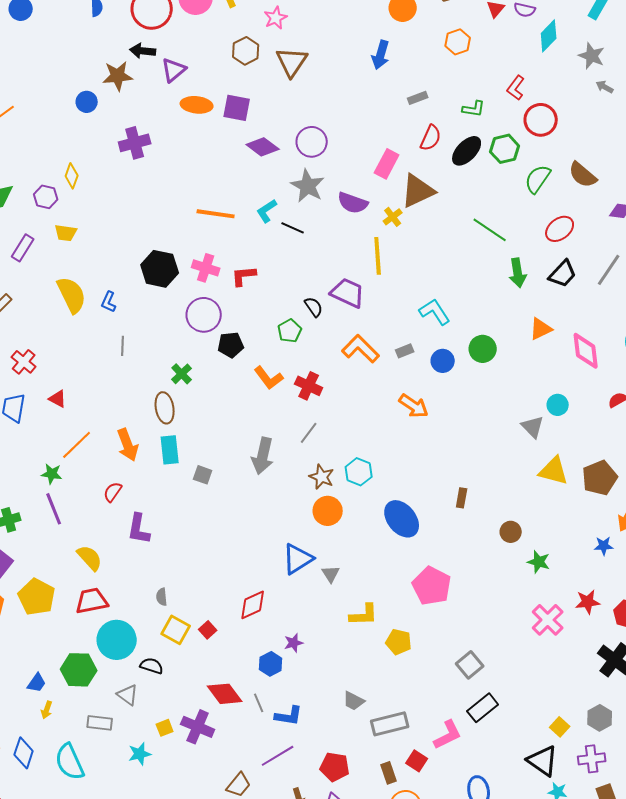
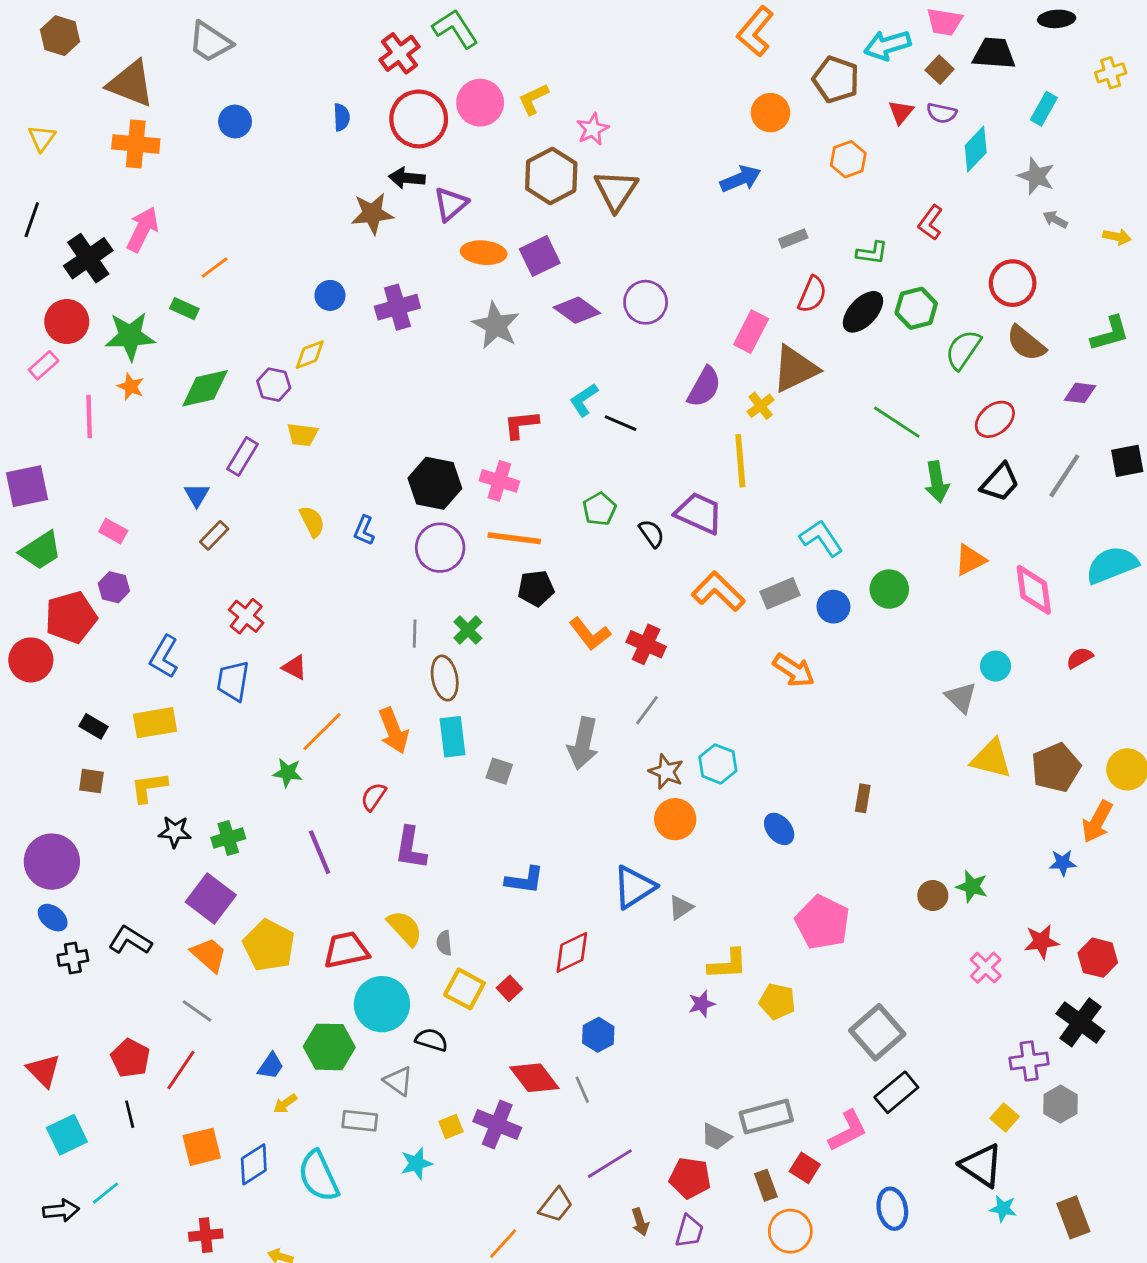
brown hexagon: (246, 51) -> (551, 176), size x1.4
blue arrow: (381, 55) -> (741, 179), turned -128
blue circle: (87, 102) -> (330, 295), moved
purple square: (237, 108) -> (540, 256), turned -36
red circle: (541, 120) -> (1013, 283), moved
yellow diamond: (72, 176) -> (310, 355), turned 50
gray star: (308, 186) -> (496, 325), moved
purple semicircle: (353, 203) -> (704, 387), turned -80
orange line: (216, 214) -> (514, 538), moved
red L-shape: (244, 276) -> (521, 425), moved
yellow semicircle: (72, 295) -> (312, 521), size x0.6
purple circle: (204, 315) -> (440, 548), moved
green pentagon: (290, 331) -> (599, 509), moved
gray line: (123, 346) -> (415, 634), moved
gray rectangle: (405, 351) -> (780, 593), size x1.5
purple line: (54, 509) -> (320, 852), moved
blue ellipse: (402, 519) -> (779, 829), size x0.6
brown circle: (511, 532) -> (933, 895), moved
yellow semicircle: (90, 558) -> (405, 928), moved
gray triangle: (331, 574) -> (681, 907), turned 30
pink cross: (548, 620) -> (986, 968), size x0.7
purple star: (294, 643) -> (702, 1004), moved
gray square: (470, 665) -> (877, 1032), size x1.4
gray trapezoid: (354, 701) -> (716, 1137), moved
yellow arrow: (47, 710) -> (285, 1104), turned 36
blue L-shape: (289, 716) -> (525, 880), moved
blue diamond: (24, 753) -> (254, 1164), turned 40
purple cross: (592, 759) -> (1029, 1061), moved

